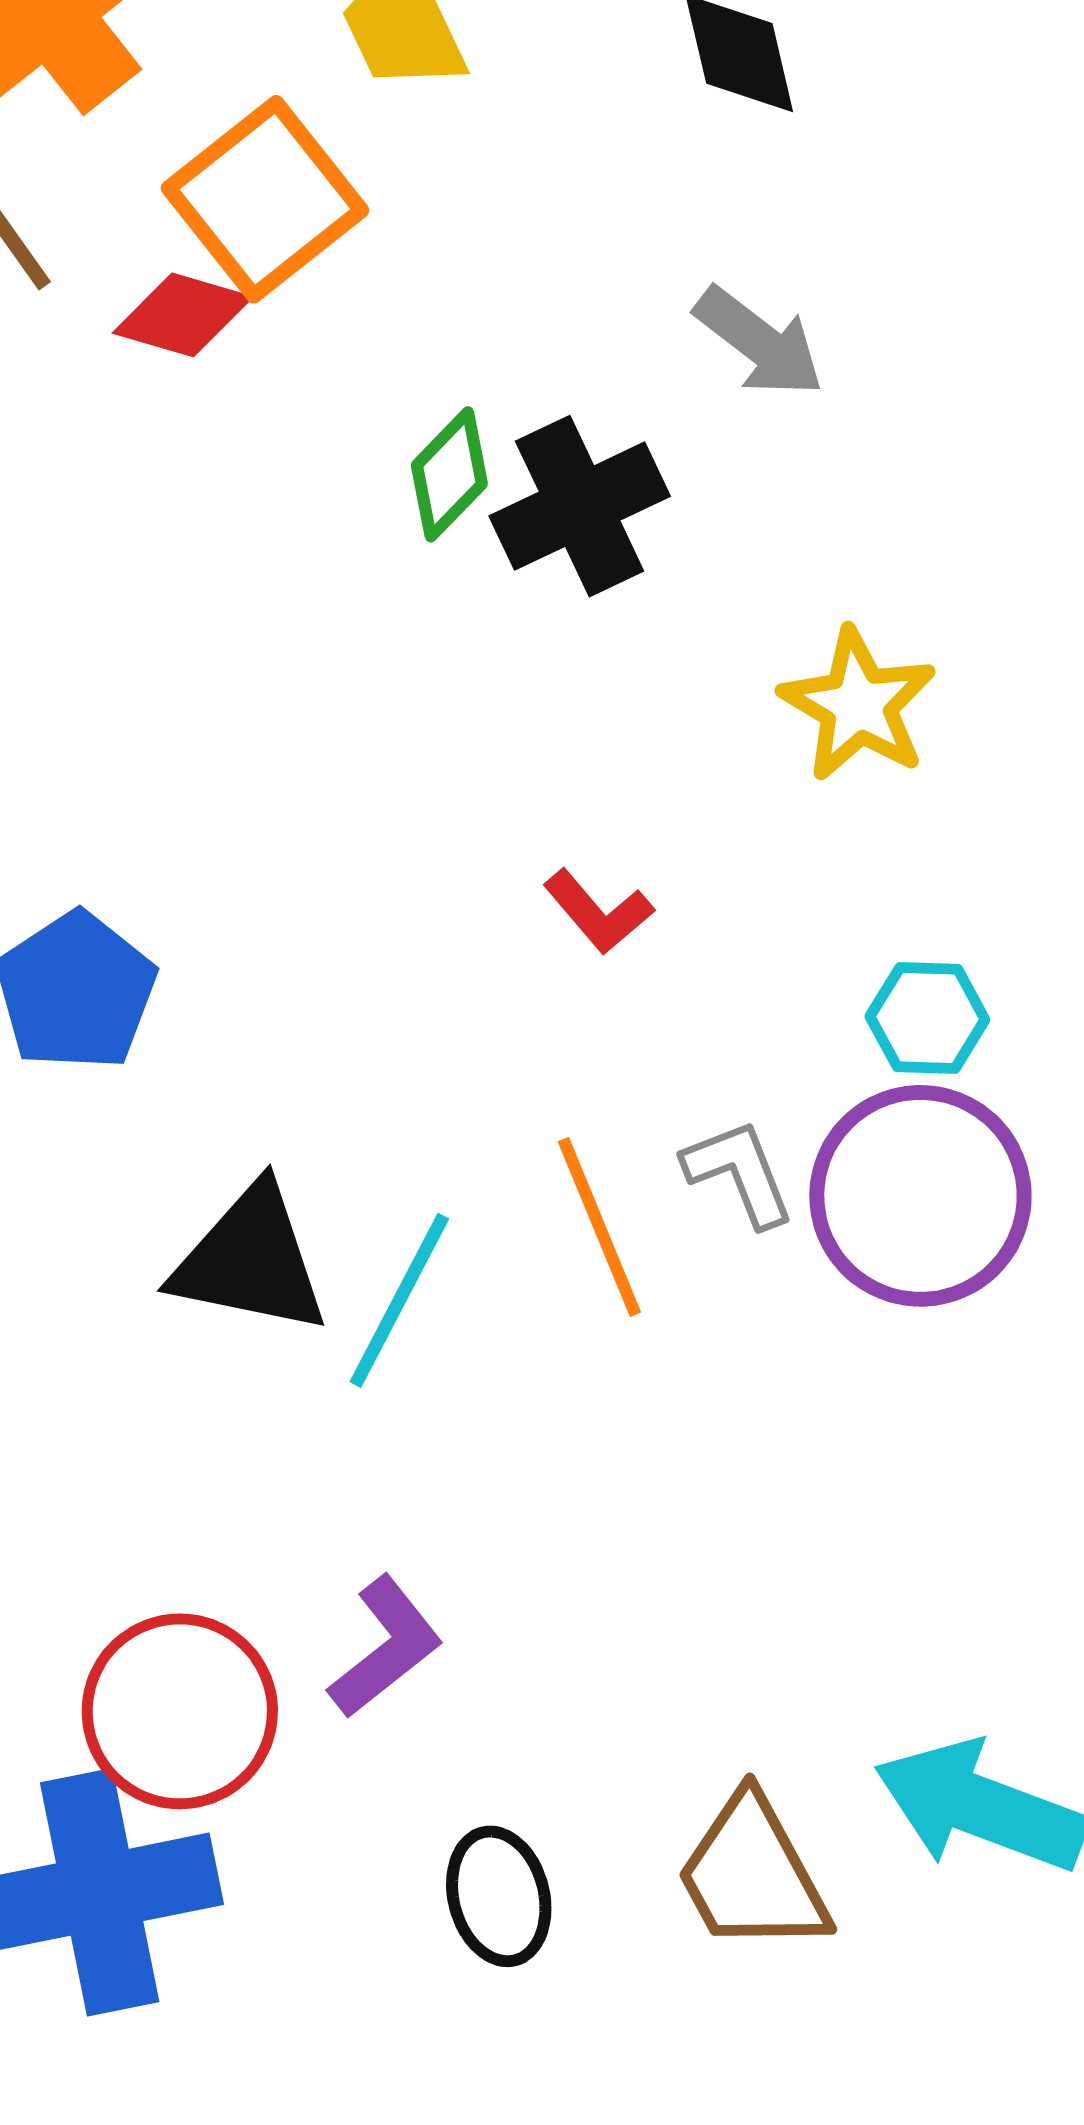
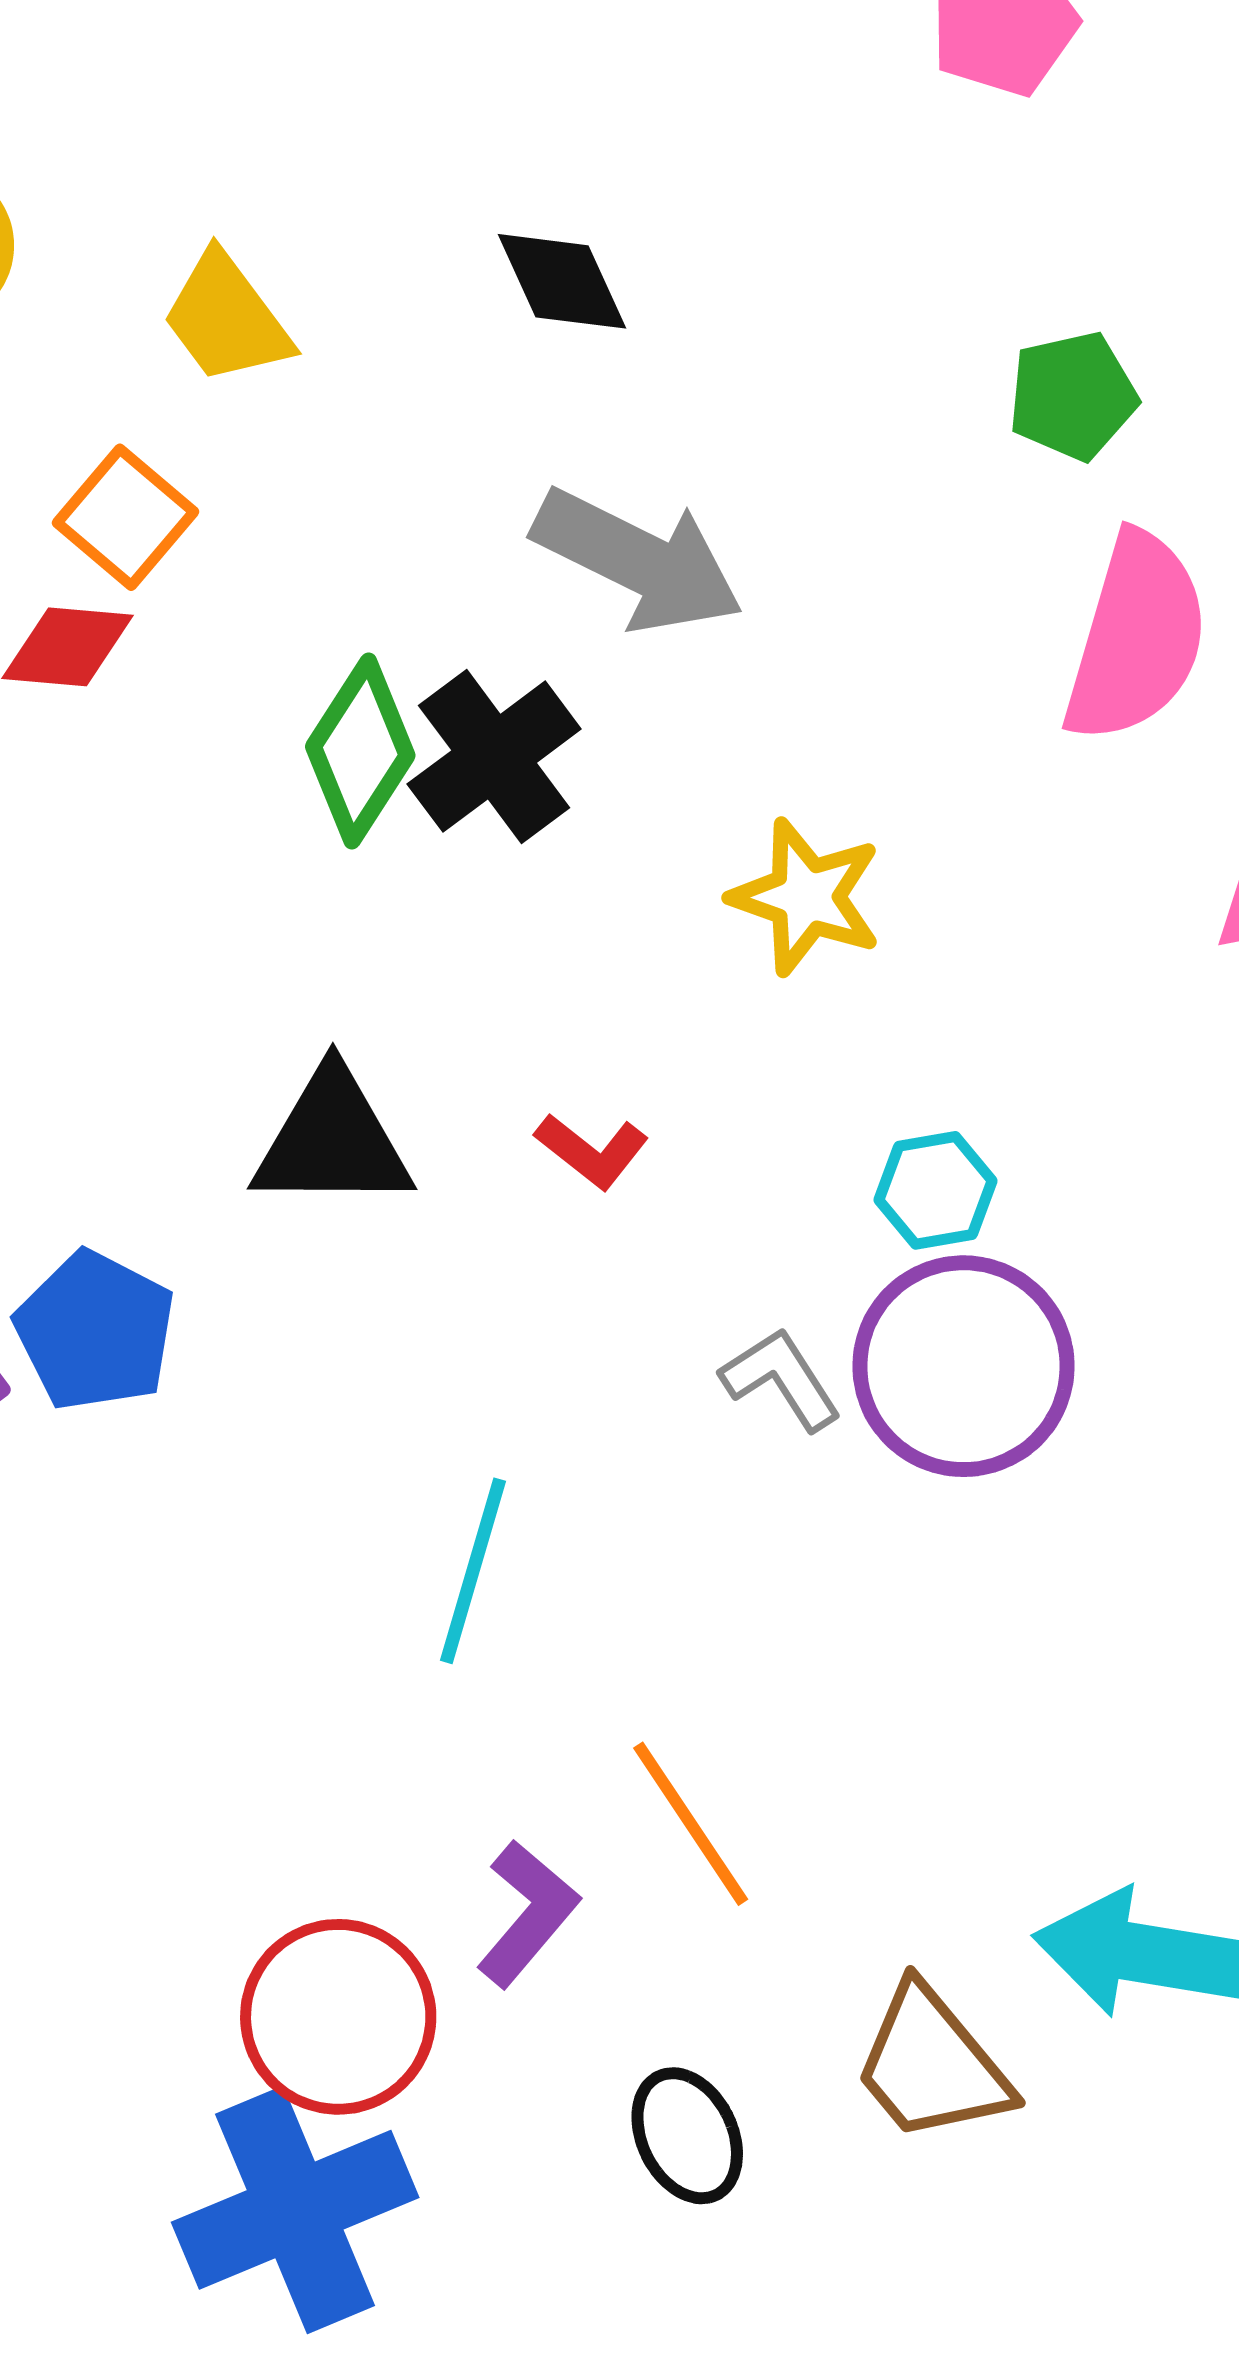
orange square: (265, 199) -> (125, 517), size x0.7
gray arrow: (759, 342) -> (638, 560), size x1.5
green diamond: (449, 474) -> (360, 751), size x1.4
orange line: (599, 1227) -> (691, 1824), moved
black triangle: (250, 1260) -> (332, 1140), moved

